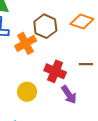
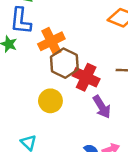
brown hexagon: (45, 26) -> (64, 63), moved

